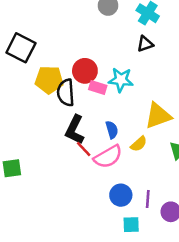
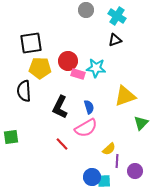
black square: (21, 48) -> (31, 43), moved, turned -35
black semicircle: (66, 93) -> (24, 91), moved
yellow semicircle: (139, 144) -> (109, 149), moved
red line: (84, 149) -> (62, 144), moved
blue circle: (121, 195) -> (92, 177), moved

